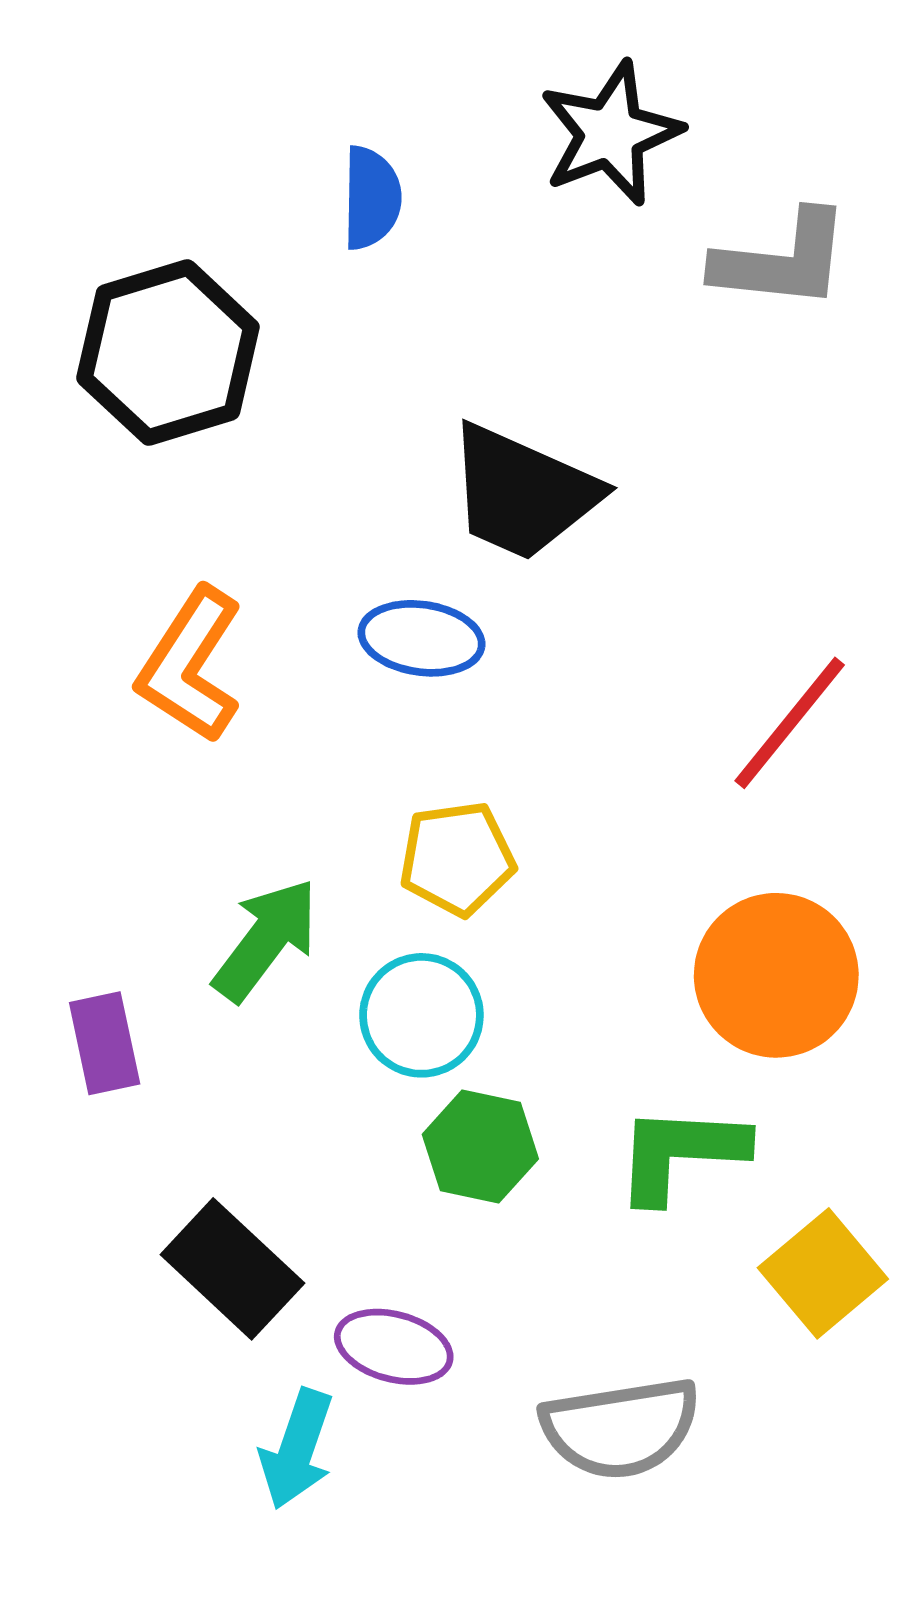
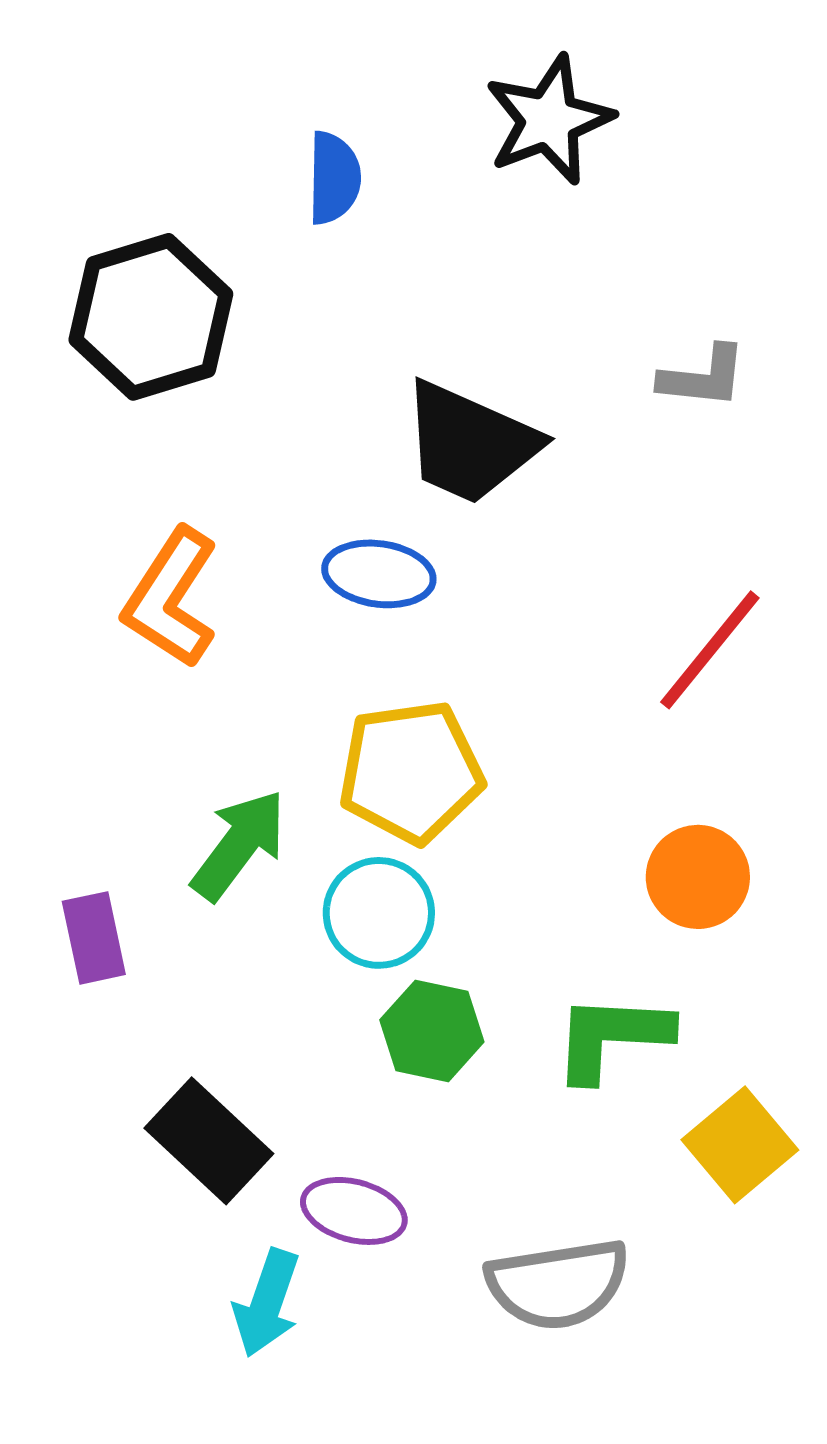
gray L-shape: (782, 260) -> (703, 377), moved, size x0.7
yellow pentagon: (457, 859) -> (411, 772), size x1.4
orange circle: (776, 975) -> (698, 877), size x0.7

